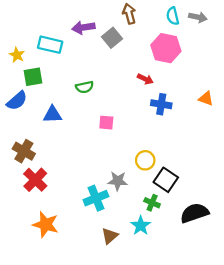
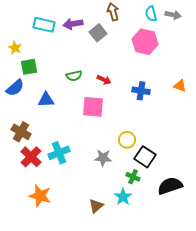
cyan rectangle: (50, 45) -> (44, 25), moved
red arrow: (145, 79) -> (104, 80), moved
pink square: (106, 123) -> (93, 107), size x1.6
cyan cross: (96, 198) -> (59, 153), moved

